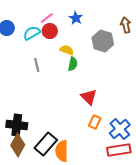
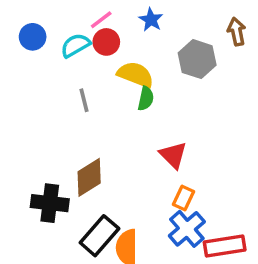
yellow semicircle: (67, 50) -> (135, 75), size x1.5
blue cross: (120, 129) -> (187, 229), moved
brown diamond: (18, 145) -> (89, 177), moved, turned 30

